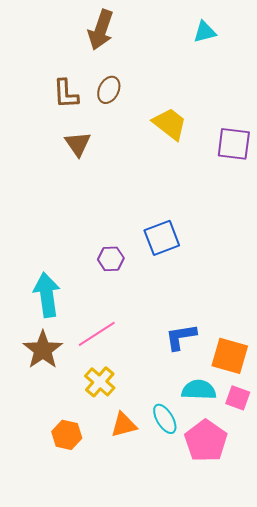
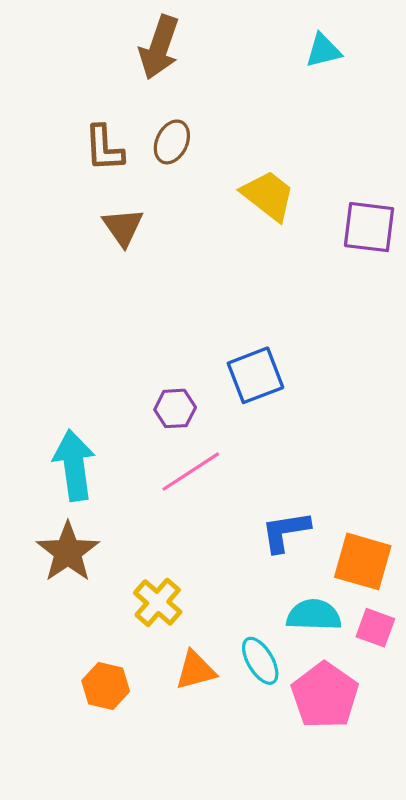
pink line: (97, 334) -> (191, 472), moved

